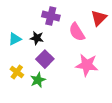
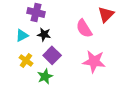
purple cross: (51, 16) -> (36, 12), moved
yellow cross: (17, 72) -> (26, 60), moved

